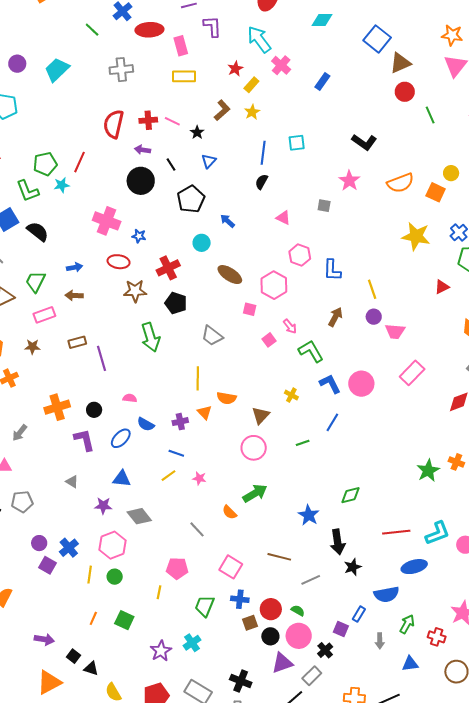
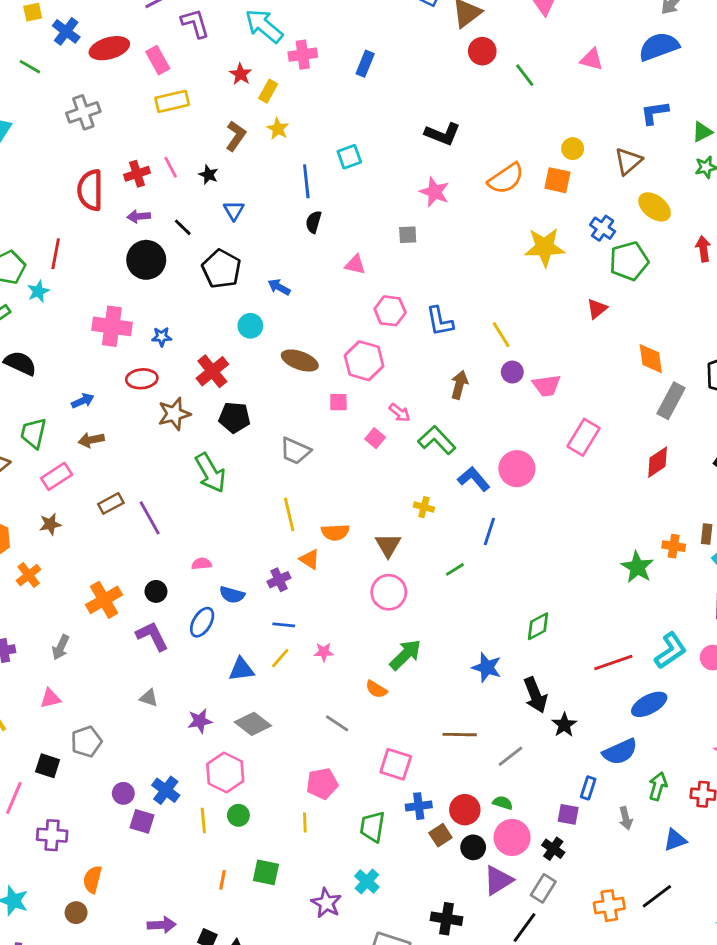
pink cross: (281, 65) -> (303, 55), turned -36
pink line: (172, 121) -> (171, 167), turned 49
blue triangle: (122, 479) -> (241, 669), moved

